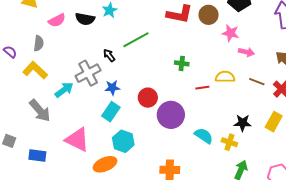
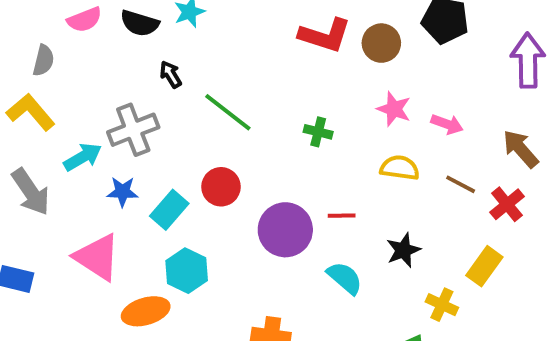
pink star: (231, 33) -> (394, 109), moved
green line: (136, 40) -> (228, 112), moved, turned 60
black arrow: (109, 55) -> (171, 74), moved
blue star: (112, 88) -> (122, 192), moved
red line: (202, 88) -> (342, 216), moved
red circle: (148, 98) -> (221, 187), moved
black star: (243, 123) -> (403, 250), moved, turned -30
yellow cross: (229, 142) -> (442, 305), moved

